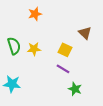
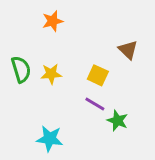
cyan star: (12, 84) -> (50, 139), moved
green star: (75, 89) -> (117, 121), moved

